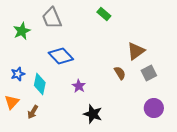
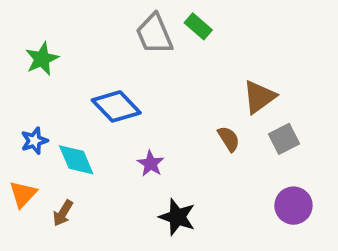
gray trapezoid: (52, 18) -> (154, 34), moved
cyan diamond: (40, 84) -> (76, 160), turned -35

